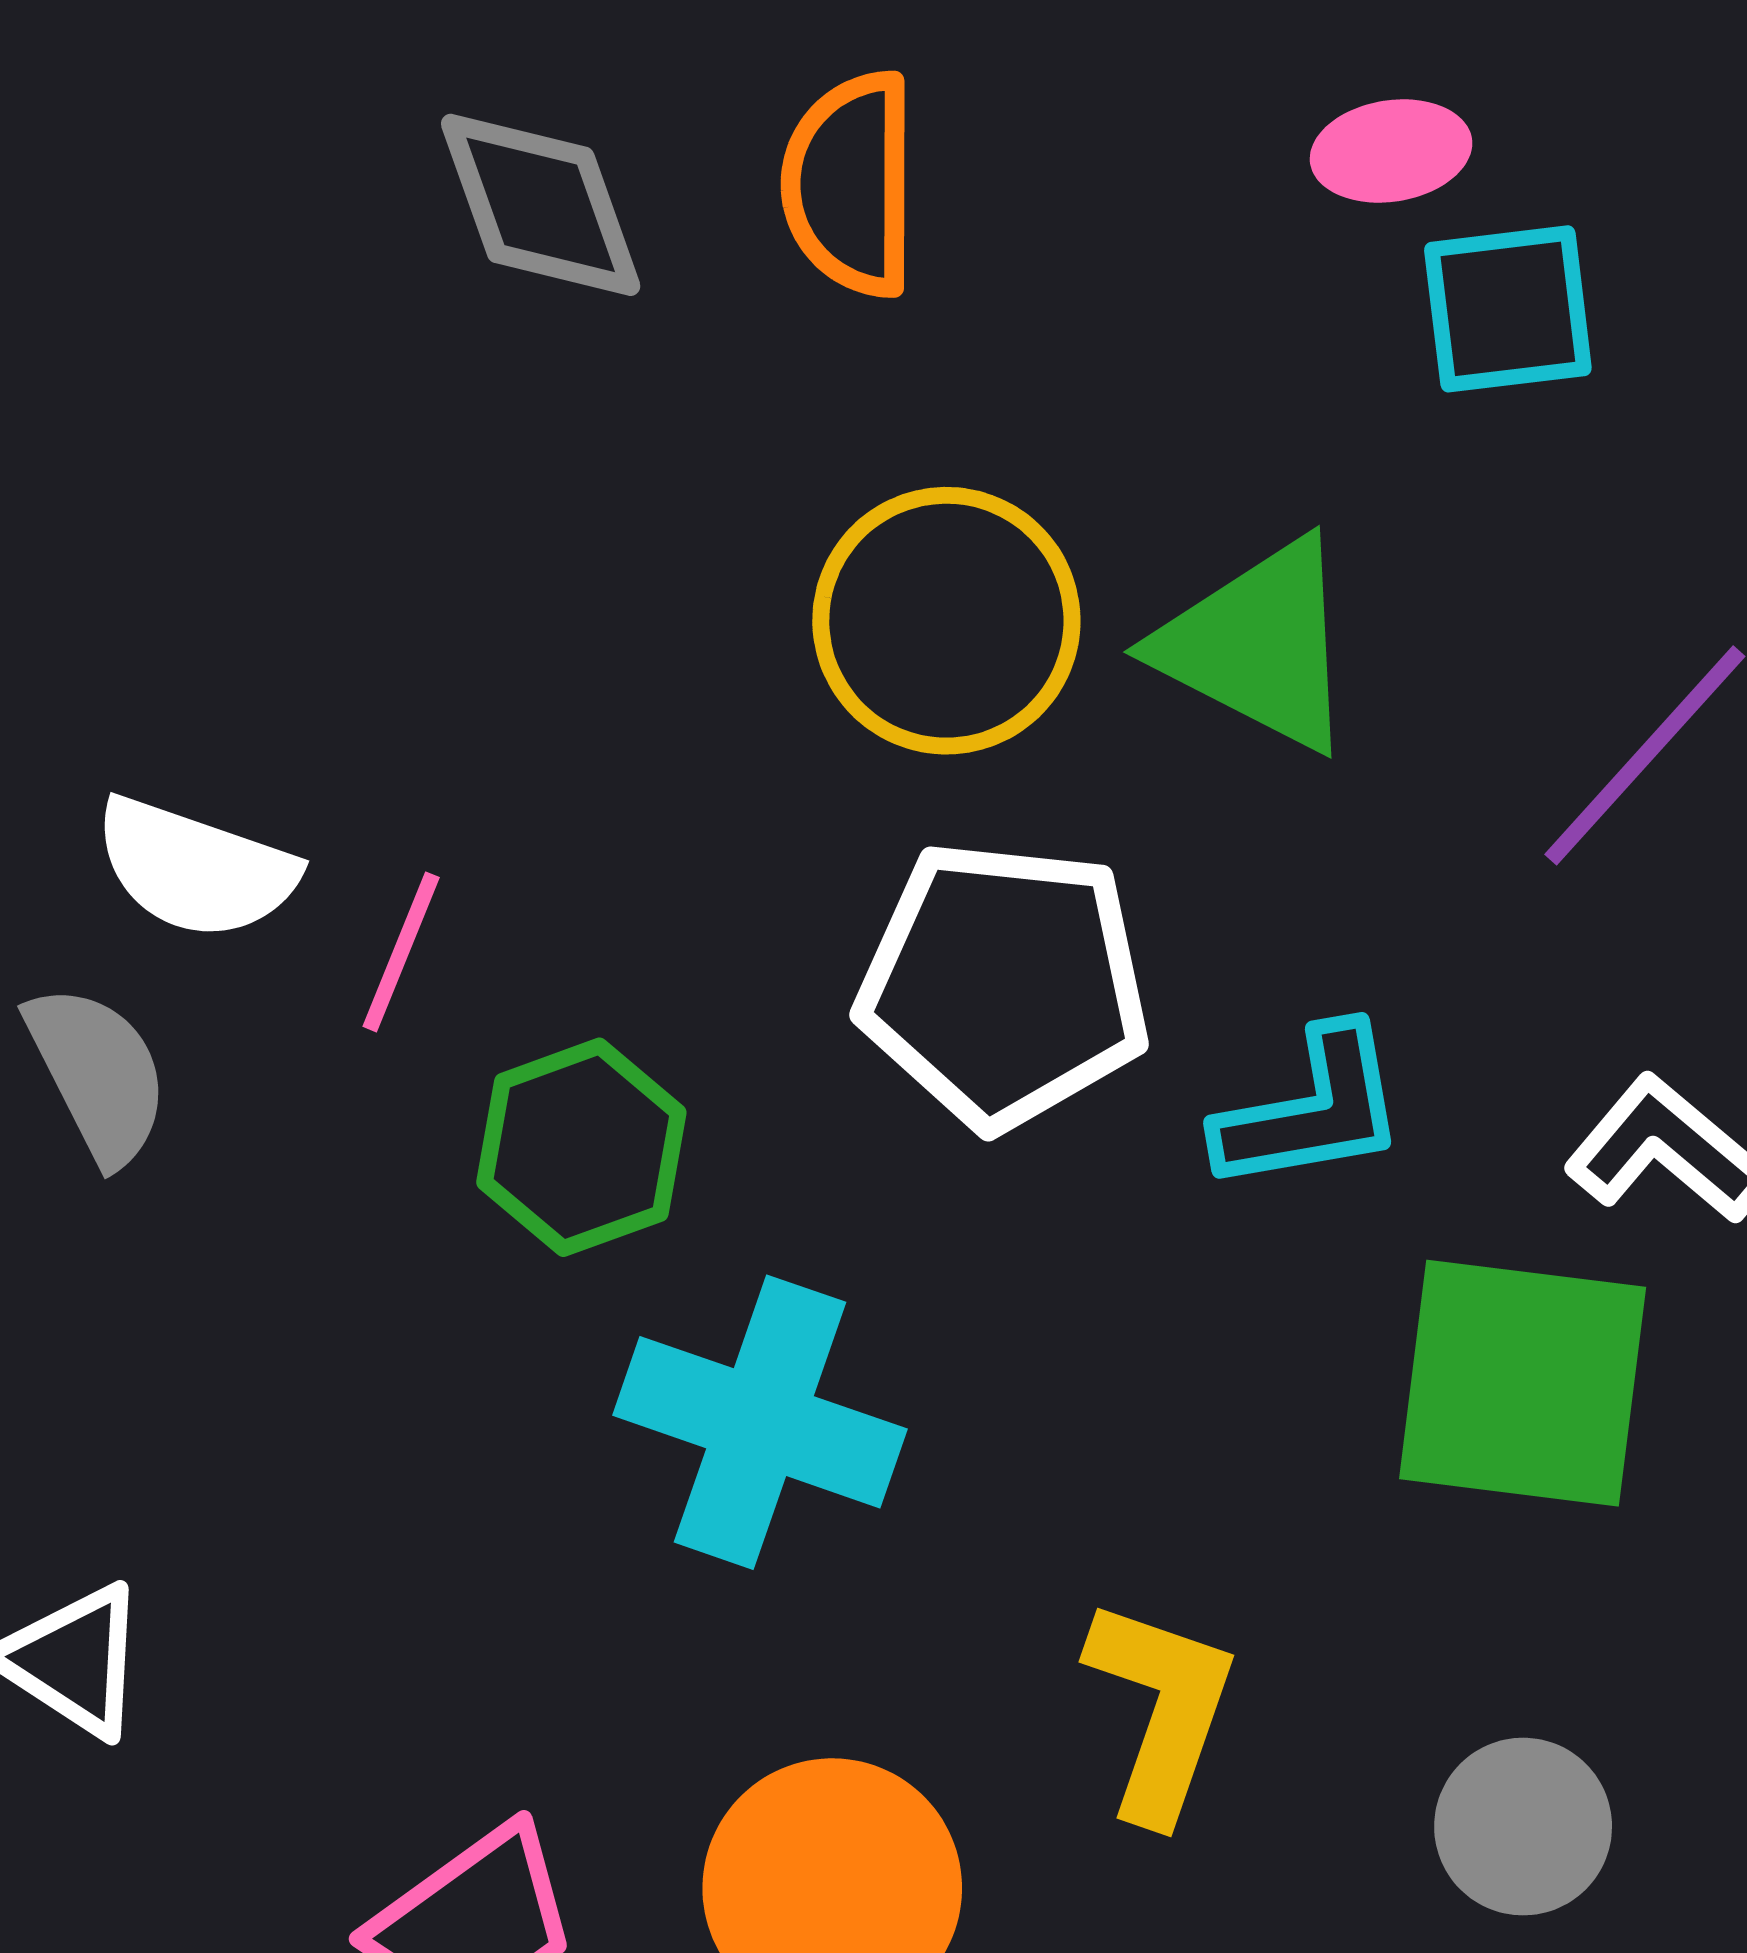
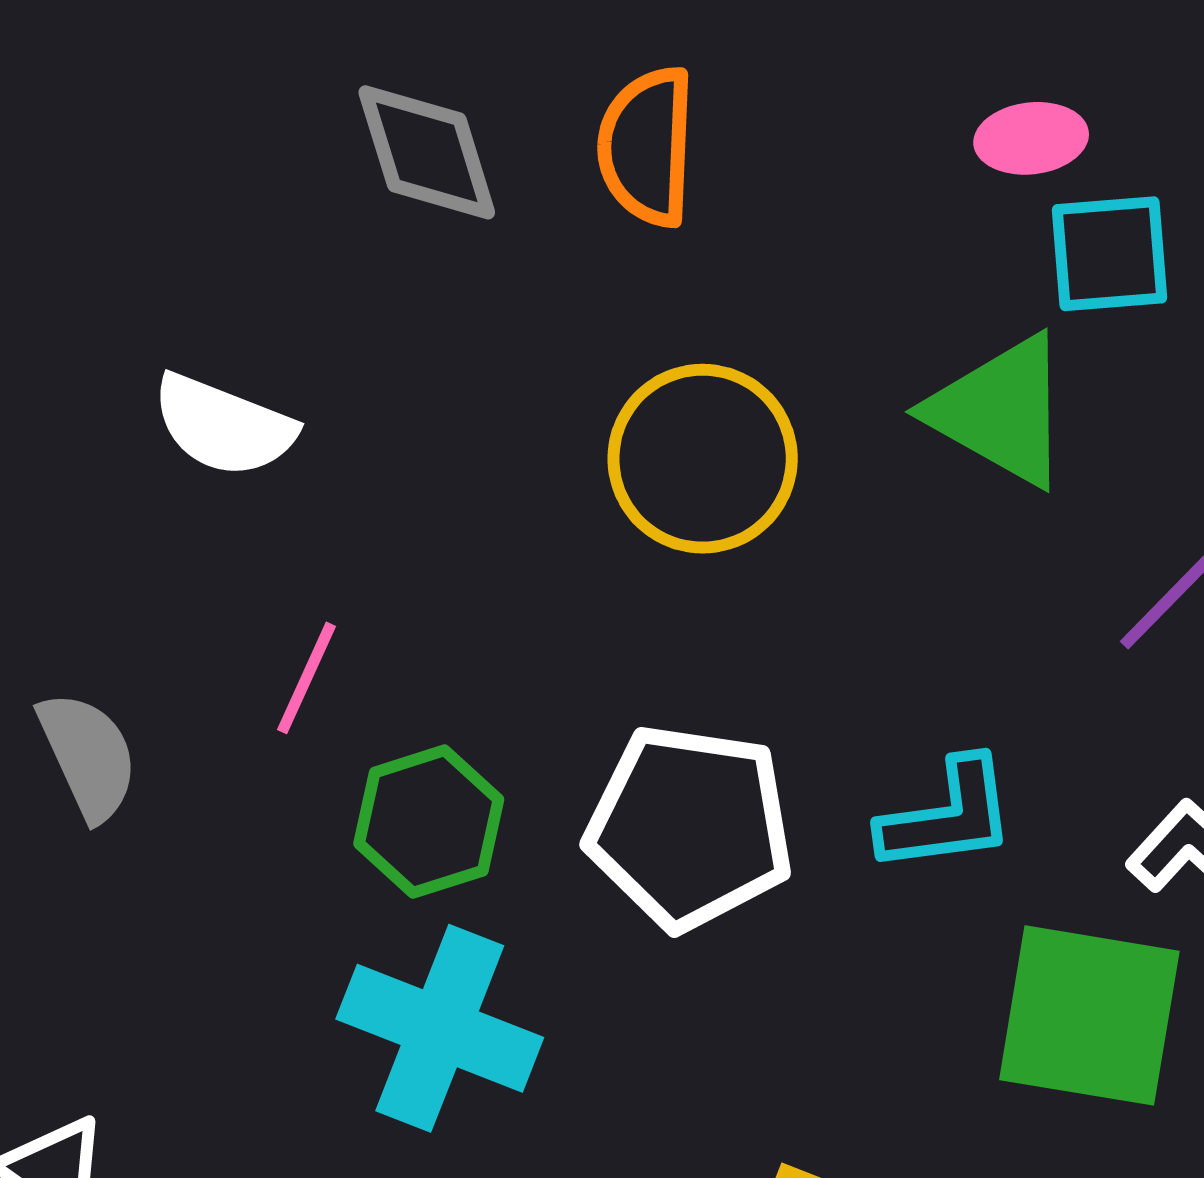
green triangle: (1258, 645) -> (1000, 411), moved
white semicircle: (195, 868) -> (224, 426), moved
white pentagon: (1004, 985) -> (690, 827), moved
cyan cross: (760, 1422) -> (440, 1028), moved

